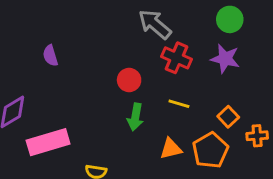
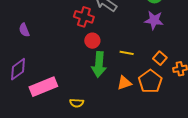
purple semicircle: (50, 56) -> (24, 30), moved
red cross: (177, 58) -> (84, 17), moved
green arrow: (135, 117) -> (99, 64), size x1.4

